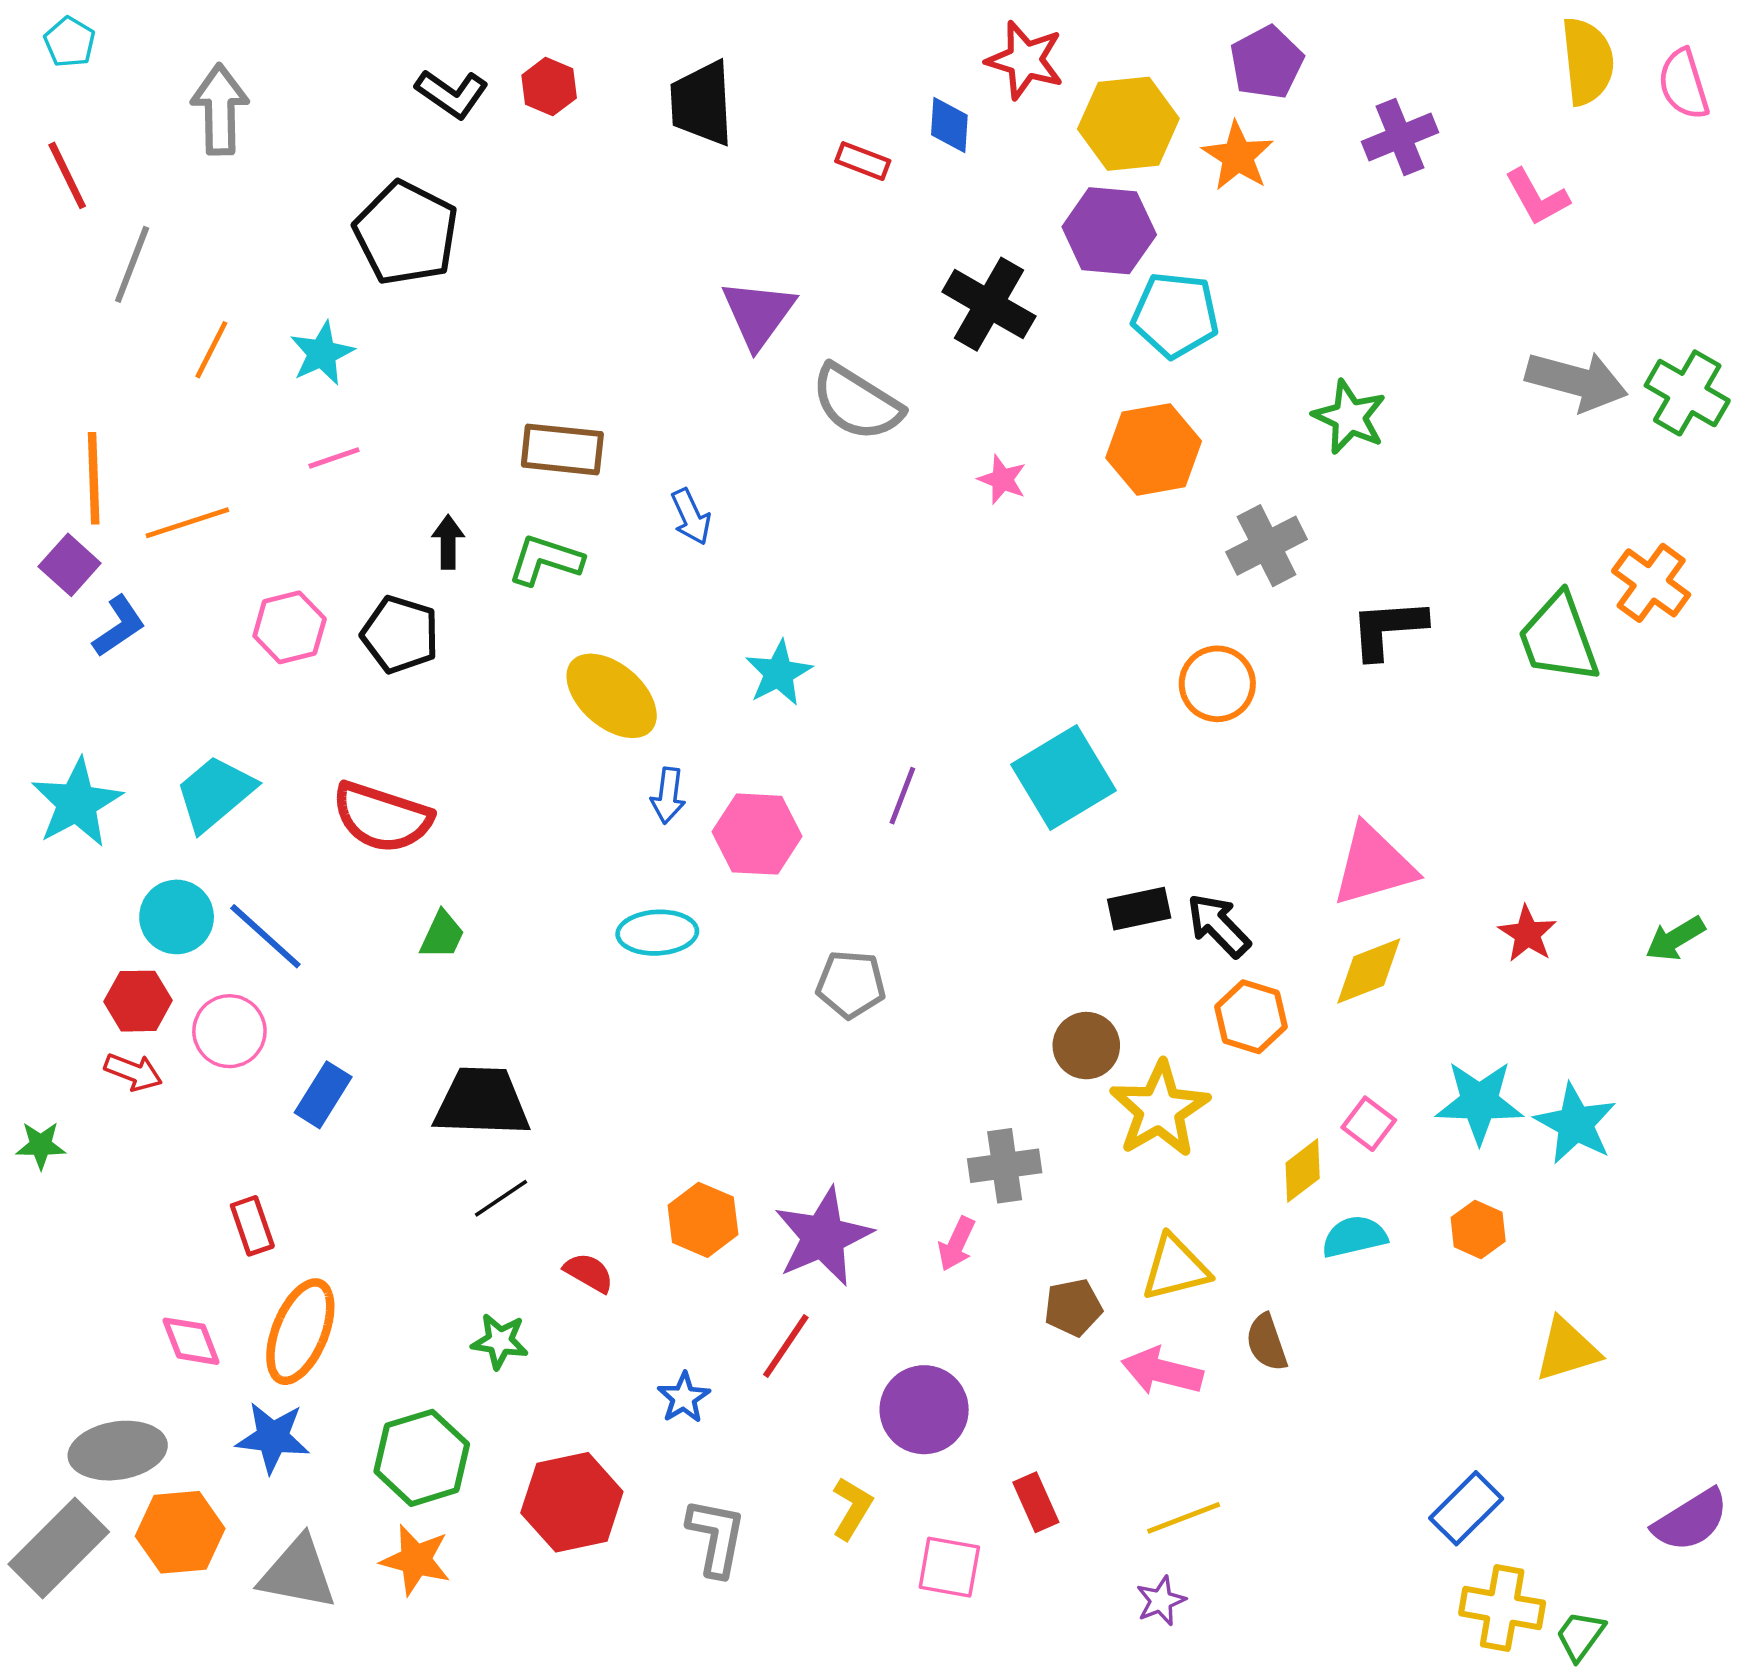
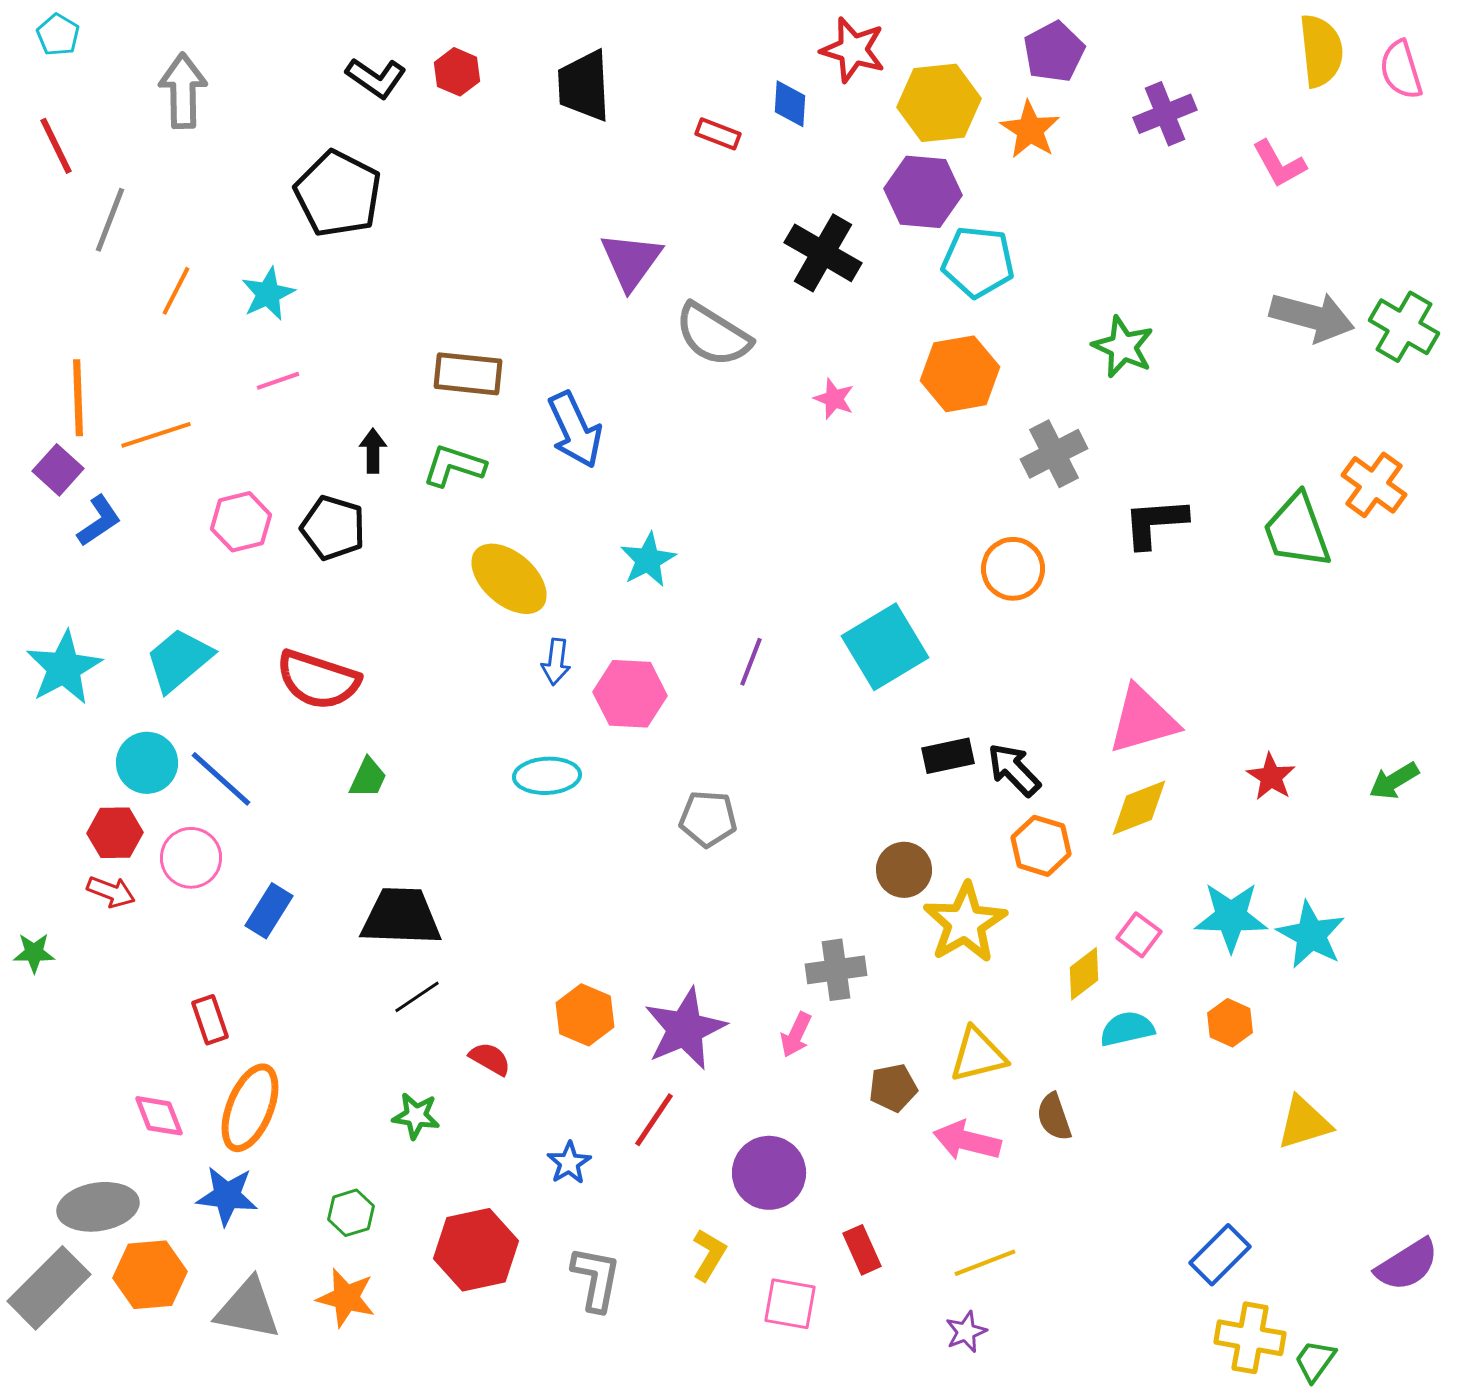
blue arrow: (691, 517) -> (575, 430), size x1.6
green hexagon: (422, 1458) -> (351, 1213), size x0.6

